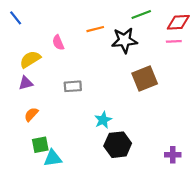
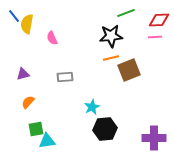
orange line: (95, 29) -> (111, 58), moved
yellow semicircle: (30, 59) -> (27, 24), moved, turned -48
purple cross: (173, 155) -> (154, 138), size x1.6

